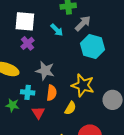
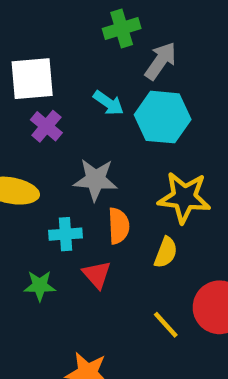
cyan arrow: (57, 30) -> (108, 103), moved
cyan hexagon: (92, 47) -> (163, 117), moved
green star: (12, 105) -> (40, 286), moved

